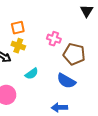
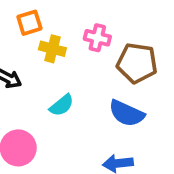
yellow cross: (18, 46) -> (52, 49), moved

